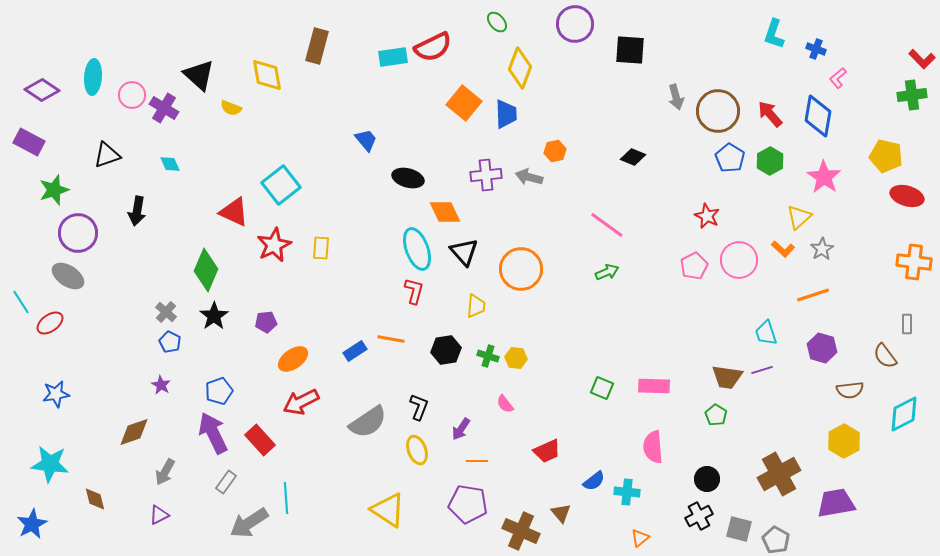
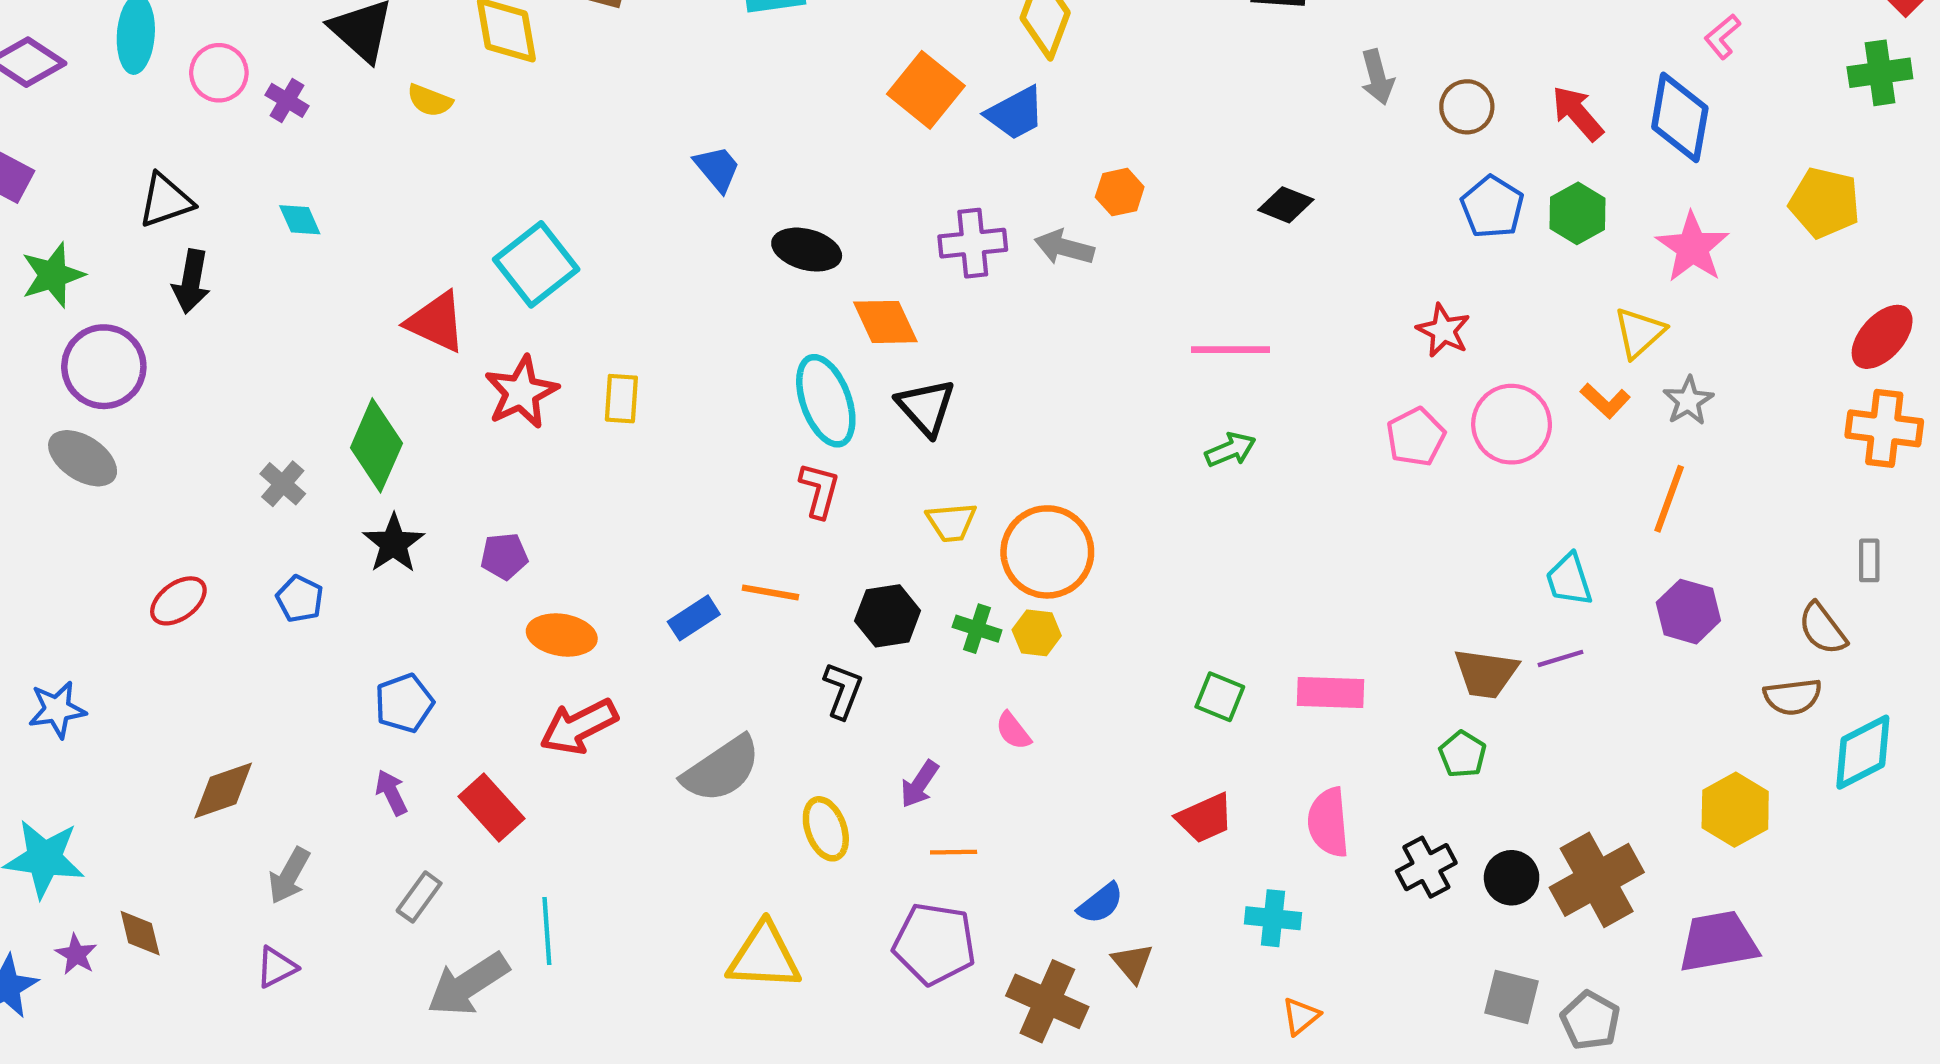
purple cross: (164, 108) -> (287, 100), size x0.7
brown circle: (718, 111) -> (1467, 107), size x0.6
blue trapezoid: (506, 114) -> (1015, 113), turned 64
red ellipse: (907, 196) -> (1882, 337), moved, turned -64
black arrow: (137, 211) -> (191, 281), moved
pink line: (607, 225) -> (1230, 350), turned -36
orange circle: (521, 269) -> (1047, 552), moved
orange line: (813, 295) -> (1669, 499), turned -52
yellow trapezoid: (476, 306) -> (951, 522), turned 80
gray cross: (166, 312) -> (283, 484), moved
red ellipse: (50, 323) -> (178, 601), moved
orange ellipse: (293, 359) -> (562, 635), turned 44
purple star: (161, 385) -> (76, 954), moved
brown semicircle: (850, 390) -> (1793, 697), moved
black L-shape: (419, 407) -> (843, 690), moved
purple arrow: (213, 433) -> (391, 793), size x0.5
red trapezoid: (547, 451) -> (1205, 818), moved
black circle: (707, 479) -> (1512, 878), moved
blue semicircle: (594, 481) -> (1101, 903), moved
yellow triangle: (388, 510) -> (764, 957), turned -30
black cross: (699, 516) -> (1426, 867), moved

